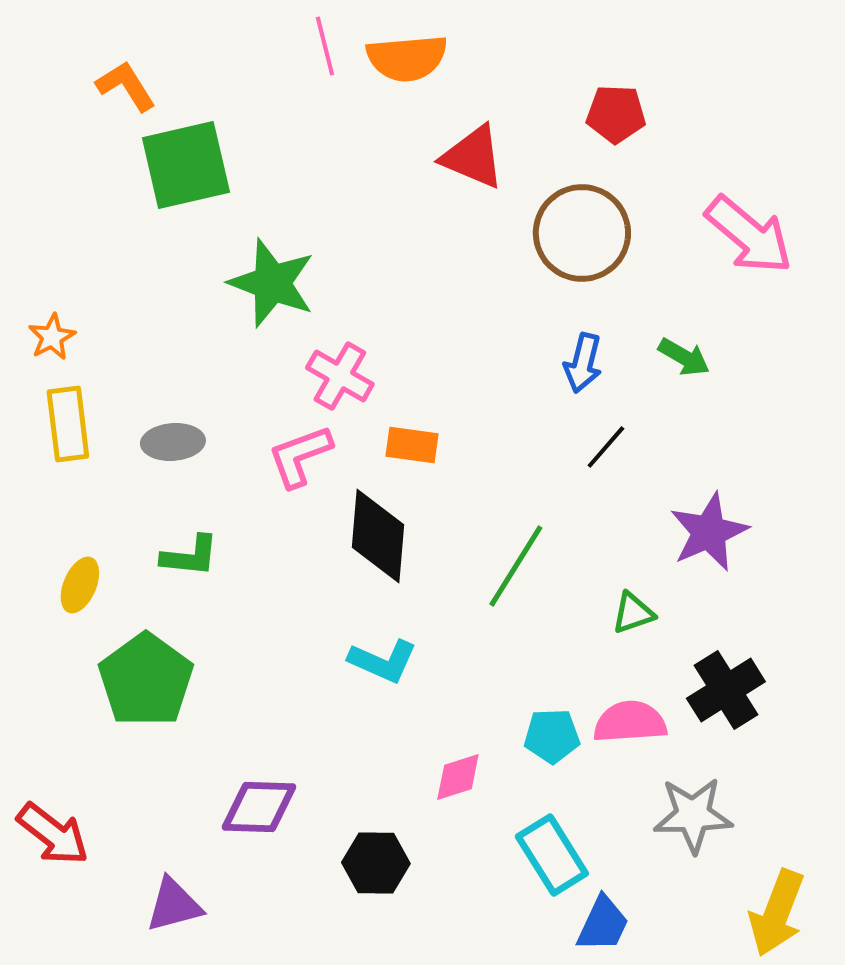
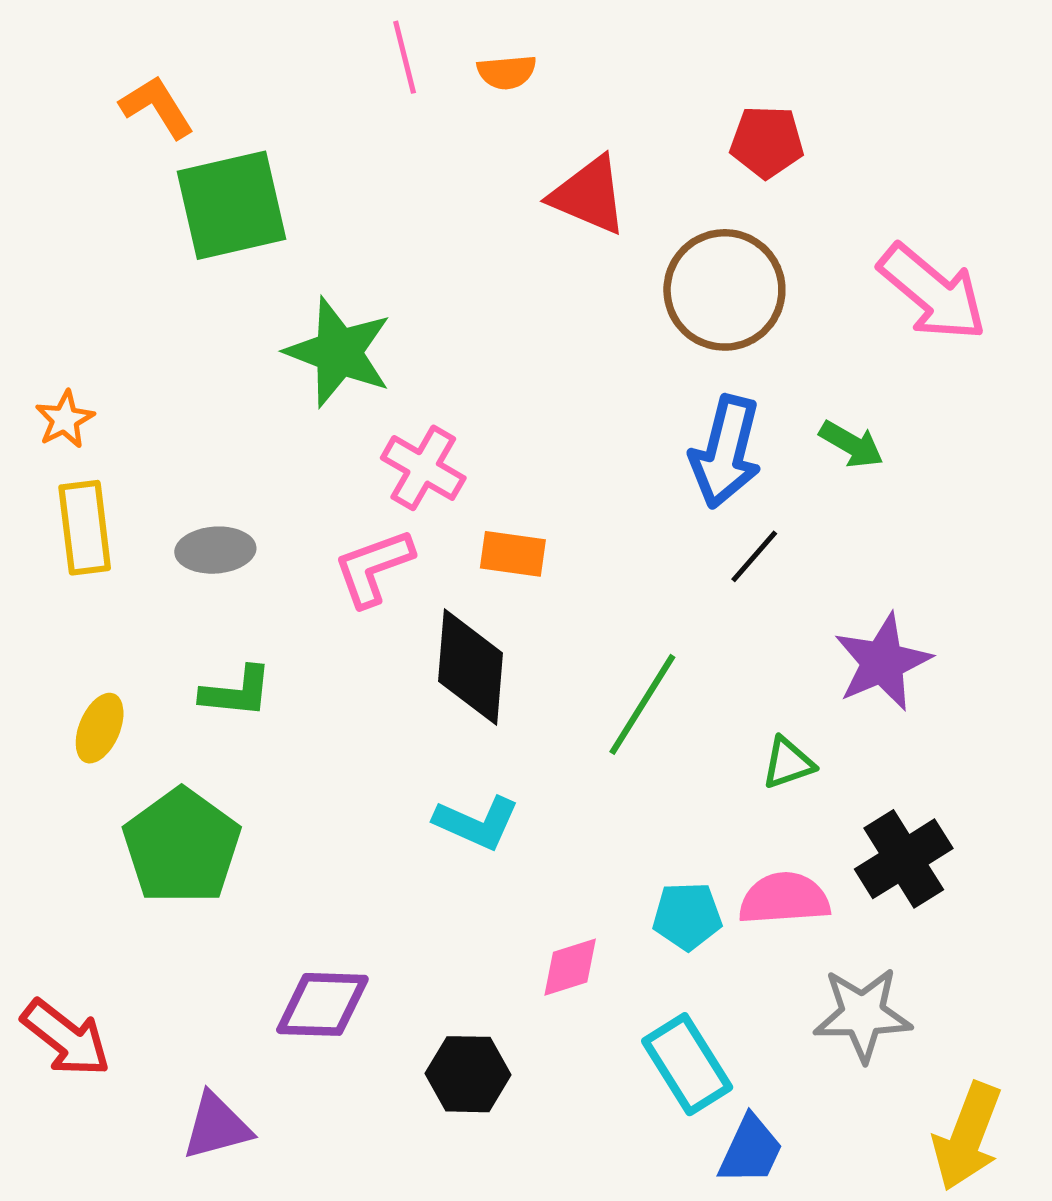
orange semicircle: (407, 58) -> (507, 72), size x0.6
blue arrow: (583, 363) -> (726, 452), size x1.5

